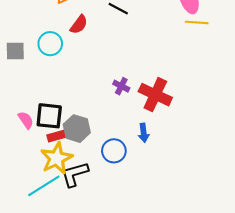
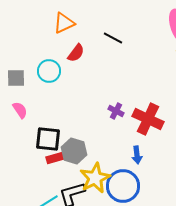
pink semicircle: (26, 120) -> (20, 110), moved
blue circle: (114, 151) -> (123, 186), moved, size x1.4
yellow star: (57, 158) -> (95, 178), moved

